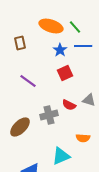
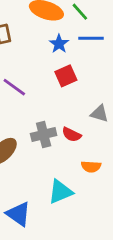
red semicircle: (69, 105) -> (72, 134), moved

